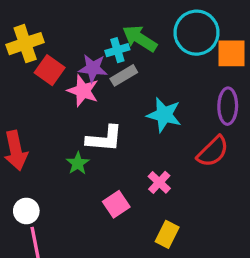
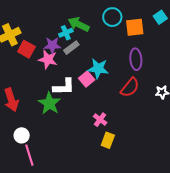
cyan circle: (197, 33) -> (112, 17), size x0.7
green star: (78, 163) -> (49, 103), size x1.6
pink cross: (159, 182) -> (100, 120), moved
pink square: (116, 204) -> (87, 79), moved

